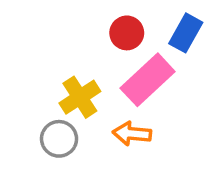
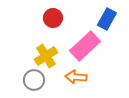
red circle: (127, 33) -> (53, 18), moved

